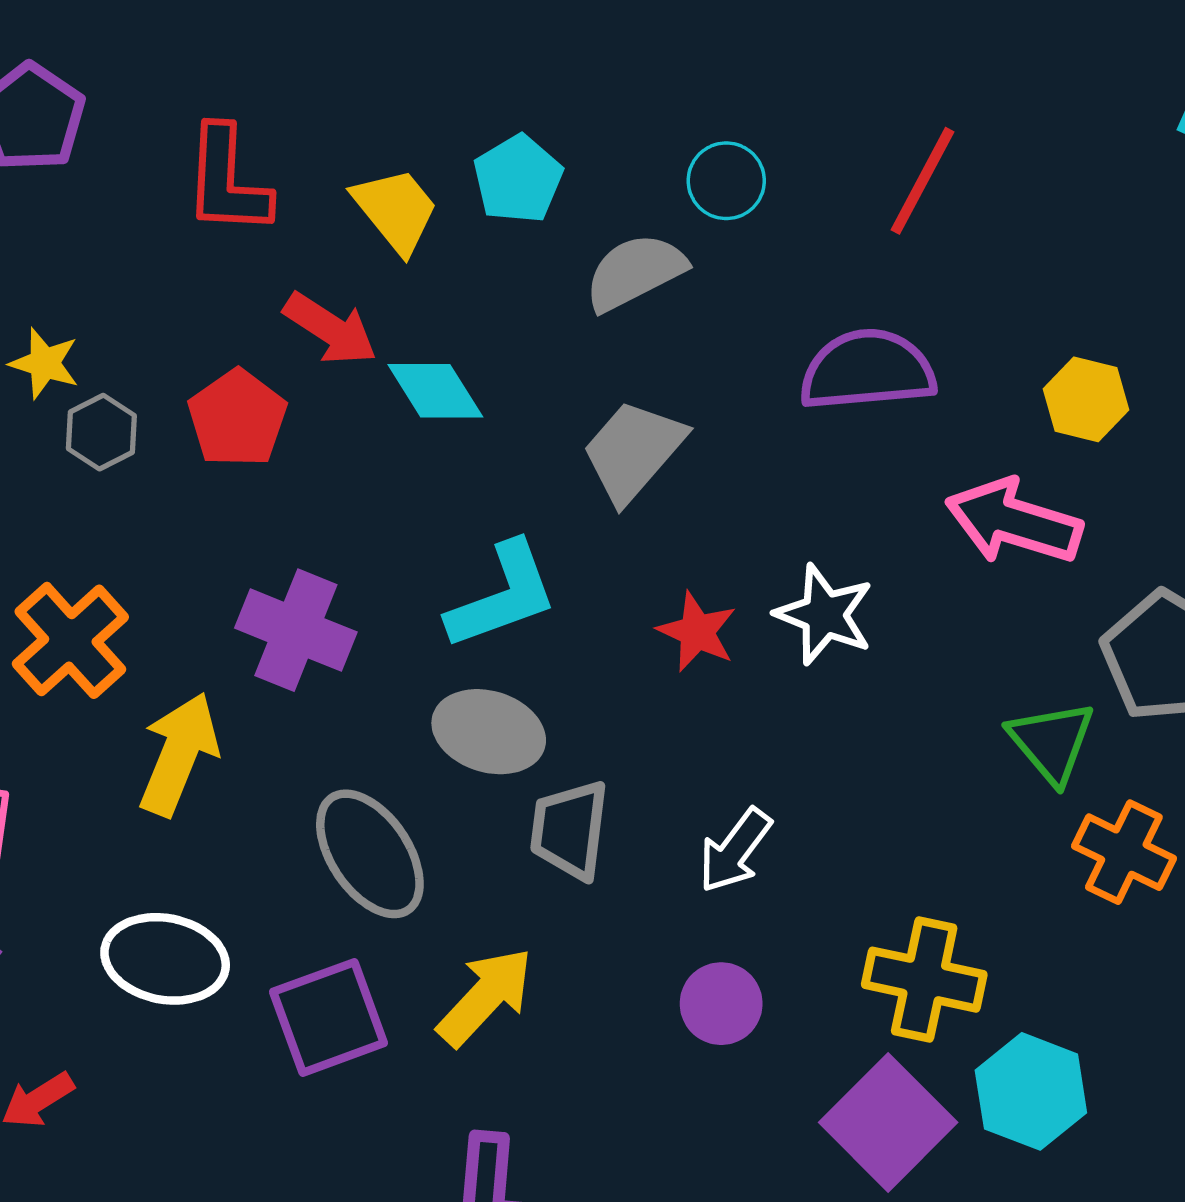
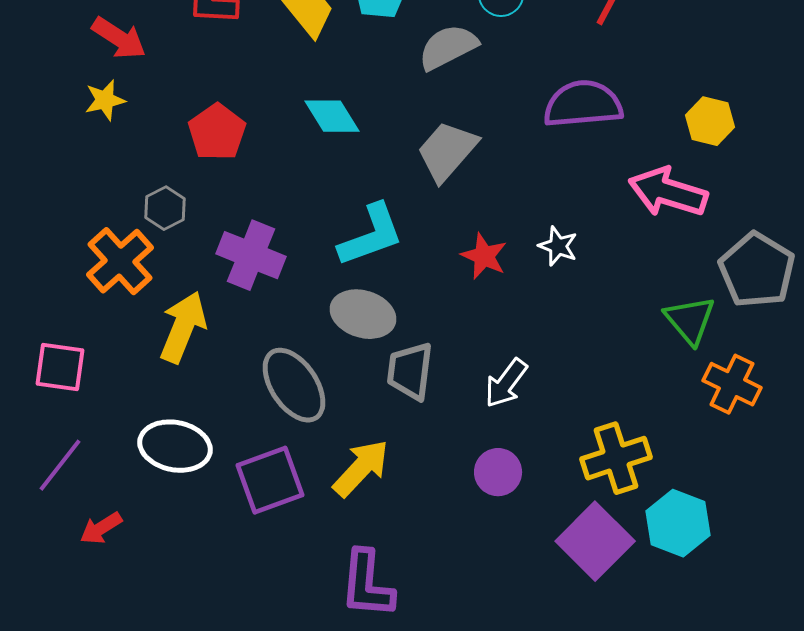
red arrow: (330, 329) -> (119, 38), moved
yellow star: (45, 363) -> (105, 100), turned -30
gray hexagon: (101, 432) -> (165, 208), moved
white star: (824, 615) -> (558, 246), size x0.7
yellow cross: (924, 980) -> (616, 458), turned -30

